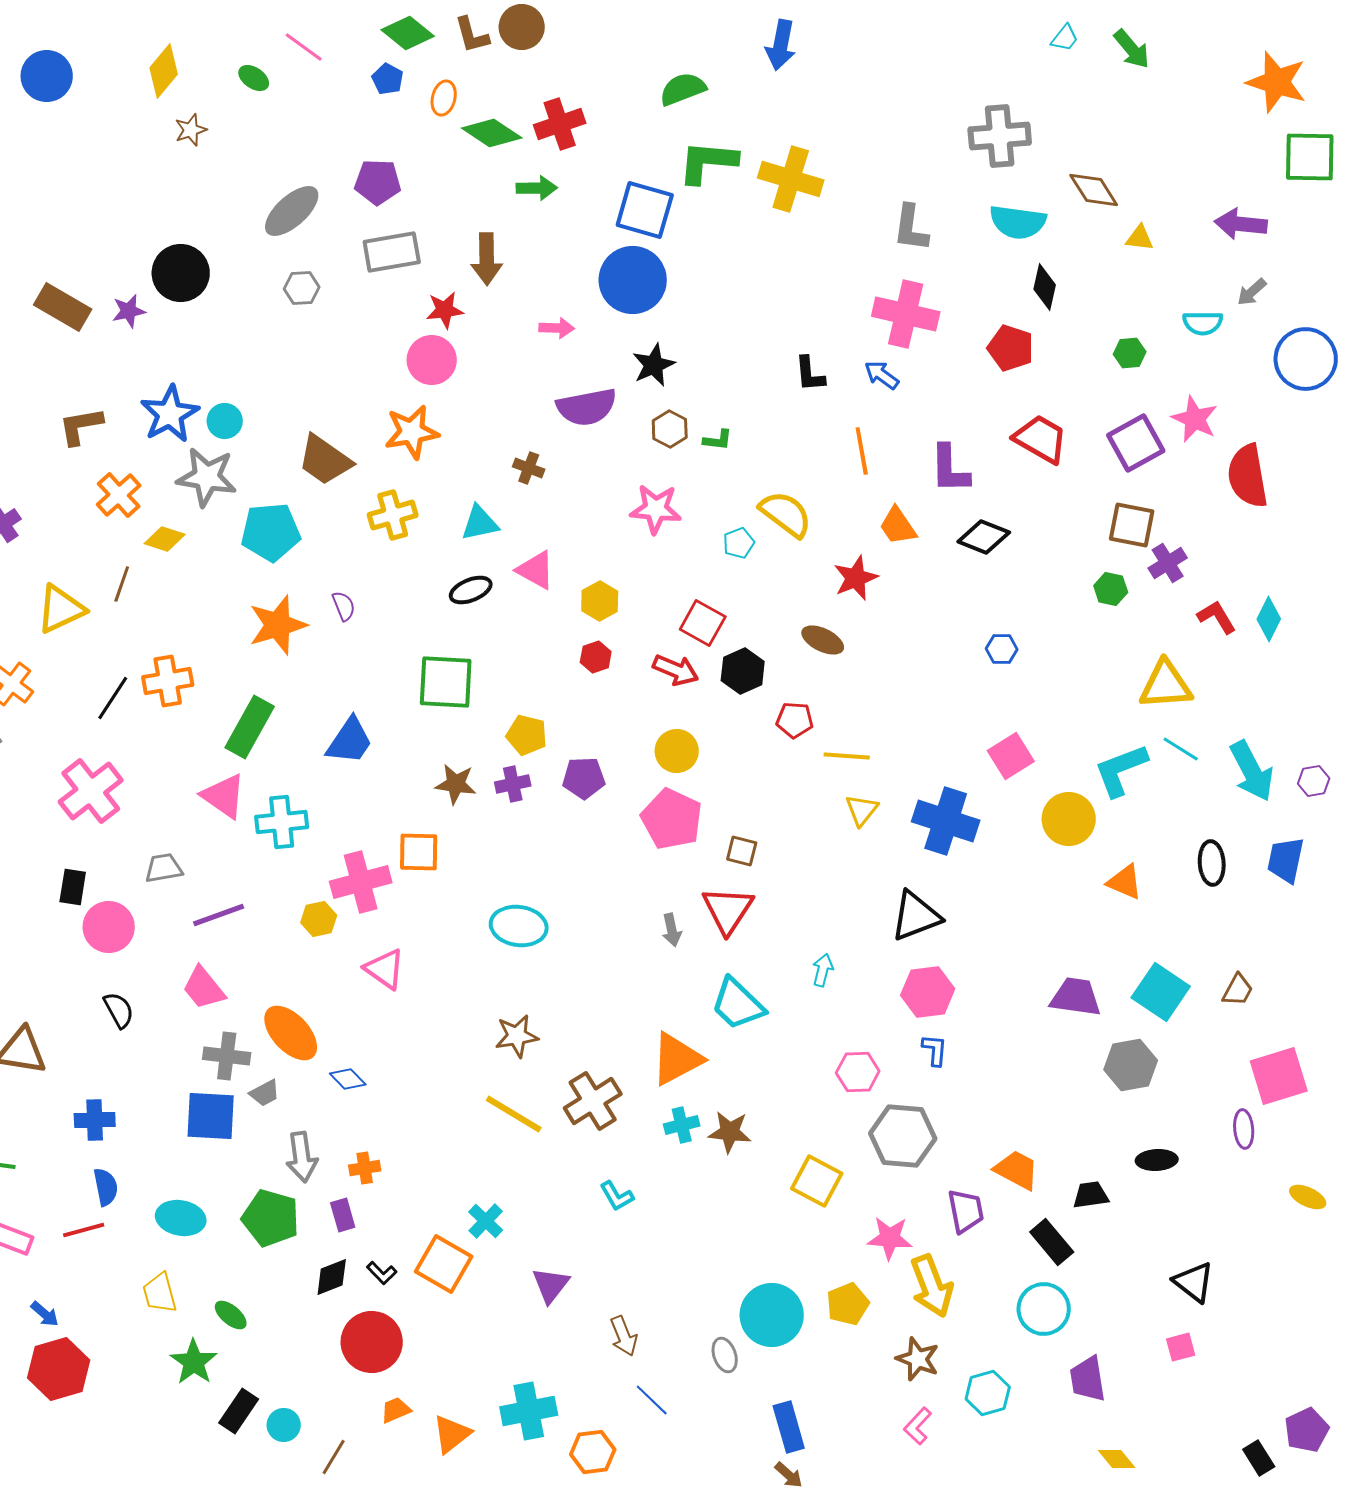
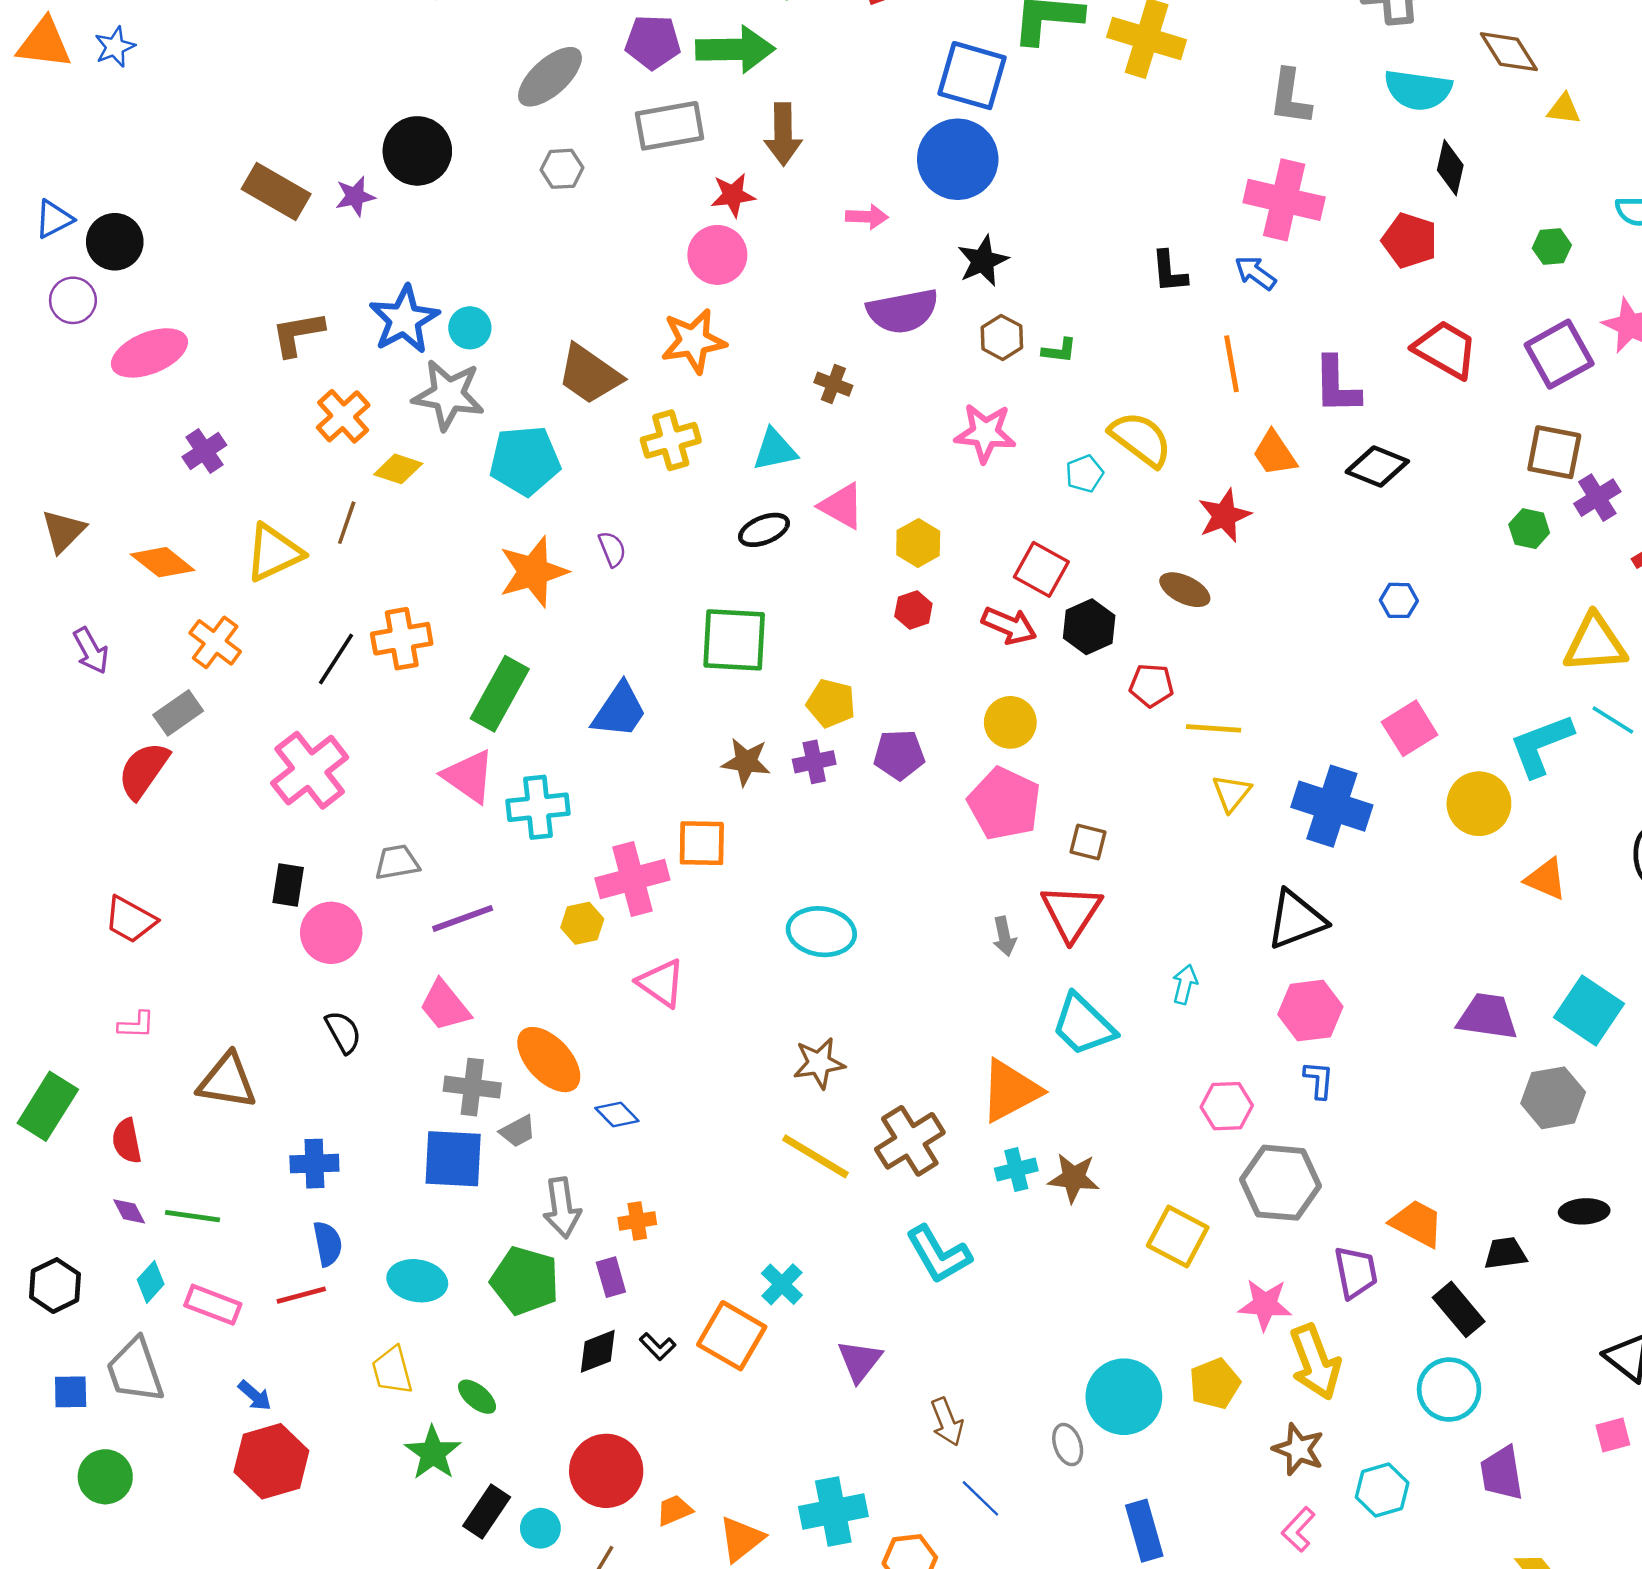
green arrow: (537, 188) -> (735, 49), moved, size x1.6
cyan L-shape: (617, 1196) -> (939, 1254), size x1.6
red circle: (372, 1342) -> (606, 1471), moved

